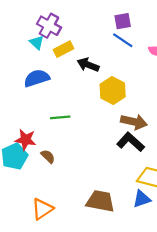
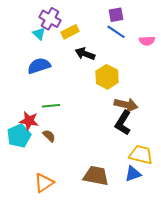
yellow rectangle: (64, 49) -> (70, 32), moved
green line: (60, 117) -> (51, 106), moved
black L-shape: (131, 142) -> (123, 123), turned -100

